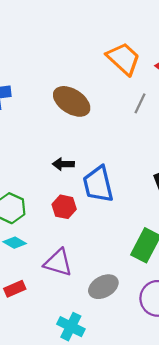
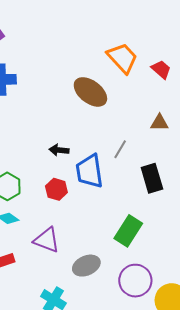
brown ellipse: (72, 101) -> (90, 92), moved
gray line: (140, 103) -> (120, 149), moved

